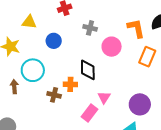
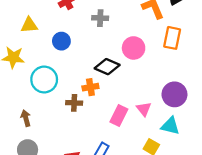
pink circle: (112, 47) -> (134, 48), moved
black diamond: (88, 70) -> (107, 67), turned -55
brown arrow: (14, 87) -> (26, 118), moved
pink triangle: (104, 97) -> (144, 109), moved

